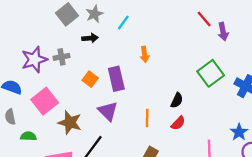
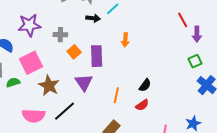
black arrow: (90, 38) -> (93, 18), moved
gray cross: (61, 57) -> (60, 35), moved
green square: (211, 73) -> (195, 61), moved, size x0.6
green semicircle: (28, 136) -> (13, 82), moved, turned -32

